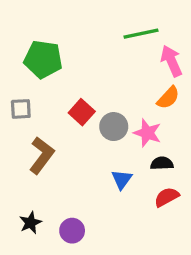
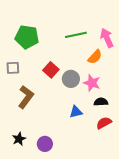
green line: (141, 34) -> (76, 35), moved
orange semicircle: (168, 98) -> (95, 57), moved
blue triangle: (122, 179) -> (76, 112), turned 40

